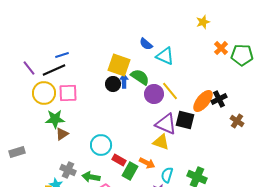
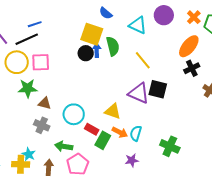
blue semicircle: (146, 44) -> (106, 13), moved
green semicircle: (140, 77) -> (113, 46), turned 42
purple circle: (154, 94) -> (164, 15), moved
orange ellipse: (203, 101) -> (189, 46), moved
brown triangle: (62, 134) -> (45, 103), moved, turned 48
yellow triangle: (161, 142) -> (113, 111), moved
gray cross: (68, 170) -> (42, 125), moved
cyan semicircle: (167, 175) -> (136, 133), moved

